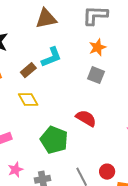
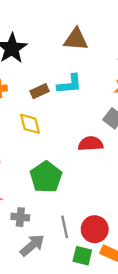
red semicircle: (86, 118) -> (91, 144), moved, turned -50
red circle: (107, 172) -> (95, 229), size x1.5

